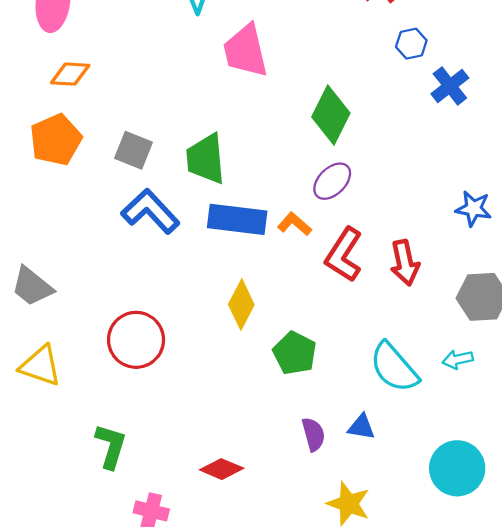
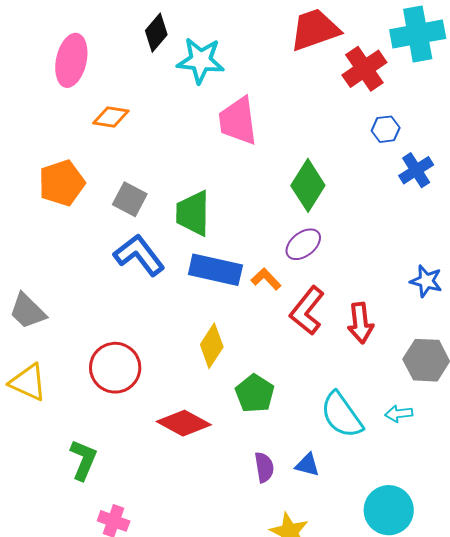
orange diamond: (70, 74) -> (111, 117), moved
red diamond: (222, 469) -> (184, 423), moved, size x1.4

